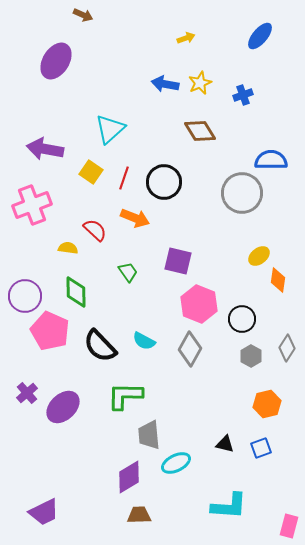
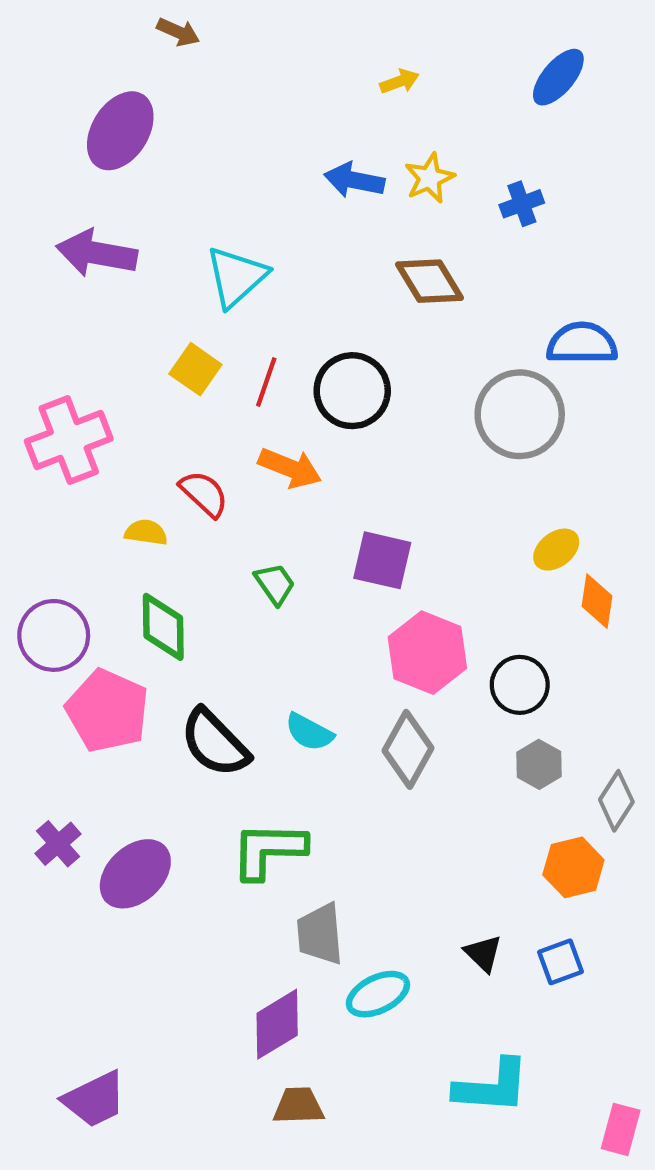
purple arrow: (45, 149) -> (97, 253), moved
gray diamond: (287, 348) -> (616, 801), moved
black triangle: (225, 444) -> (483, 953), turned 30

